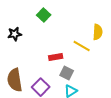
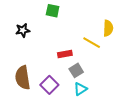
green square: (44, 15) -> (53, 11), turned -32
gray square: (67, 73) -> (76, 70), turned 32

